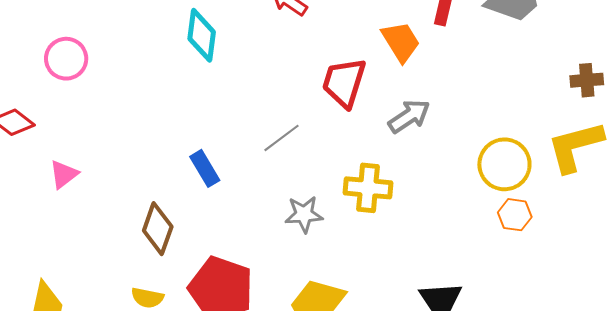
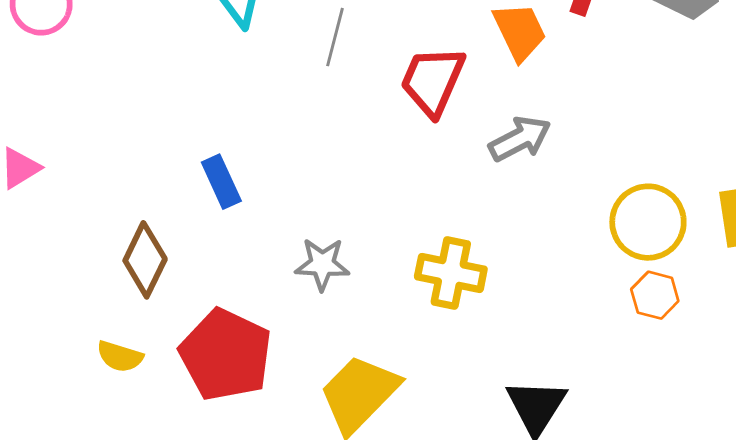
gray line: (282, 138) -> (335, 37), moved, turned -45
yellow cross: (368, 188) -> (451, 273), moved
gray star: (304, 214) -> (322, 264), moved

